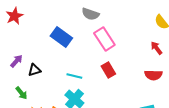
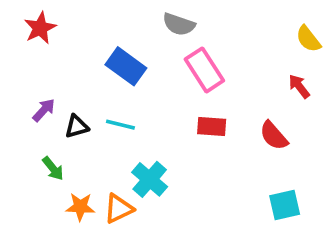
red rectangle: (108, 70) -> (212, 127), turned -56
red semicircle: (153, 75) -> (274, 136), moved, turned 48
cyan line: (74, 76) -> (120, 125), moved

